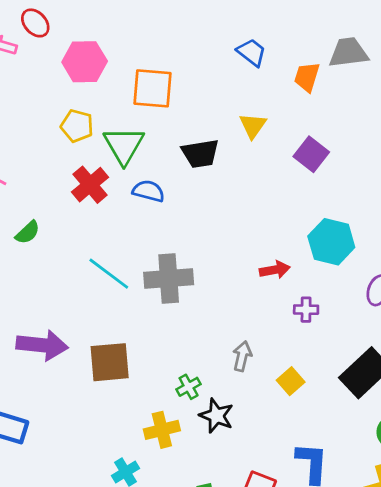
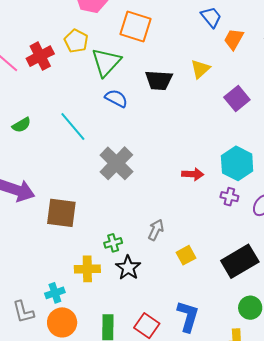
orange trapezoid: (307, 77) -> (234, 39), moved
red cross: (90, 185) -> (40, 56), moved
green semicircle: (28, 232) -> (21, 125), moved
cyan line: (109, 274) -> (73, 127), moved
gray cross: (169, 279) -> (116, 163), turned 36
purple cross: (306, 310) -> (229, 197), moved

